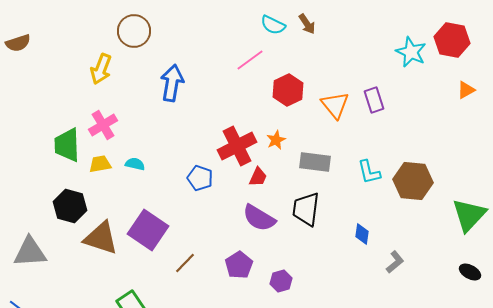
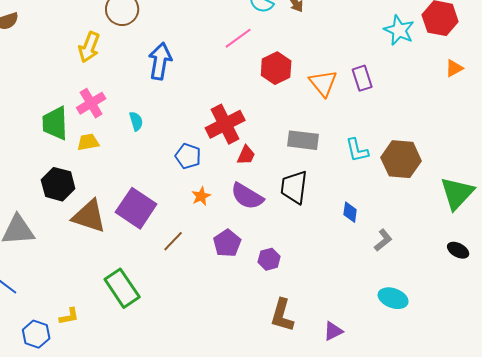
orange star: (276, 140) -> (201, 196), moved
cyan semicircle: (135, 164) -> (136, 121), moved, turned 60

